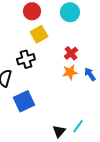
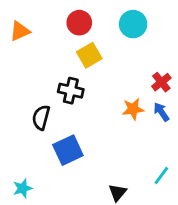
red cross: (71, 53) -> (161, 82), moved
black cross: (26, 59) -> (71, 91), turned 30
cyan line: (78, 126) -> (161, 176), moved

